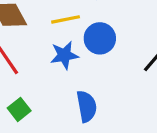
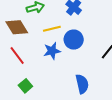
blue semicircle: (87, 106) -> (82, 84), moved

